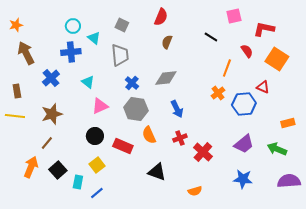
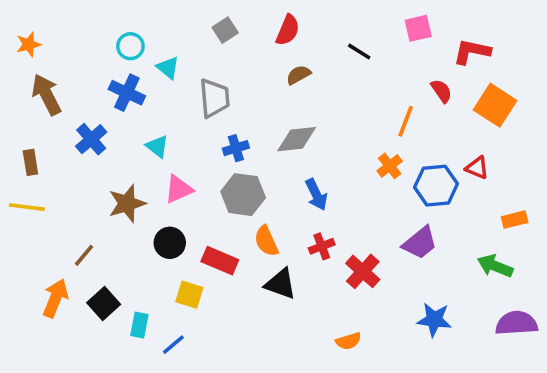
gray square: (122, 25) -> (225, 30), moved, turned 32
black line: (211, 37) -> (359, 52), moved
brown semicircle: (167, 42) -> (298, 75), turned 40
blue cross: (71, 52) -> (127, 93), turned 30
blue cross: (132, 83) -> (236, 148), turned 32
red triangle: (263, 87) -> (477, 168), moved
brown star: (52, 114) -> (127, 203), moved
purple trapezoid: (244, 144) -> (420, 243), moved
yellow square: (97, 165) -> (189, 295), moved, turned -35
black triangle: (157, 172) -> (281, 284), moved

